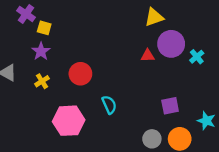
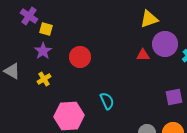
red circle: (80, 74) -> (80, 57), moved
purple square: (170, 106) -> (174, 97), moved

